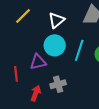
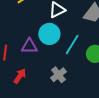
gray cross: (58, 84) -> (58, 75), moved, turned -35

